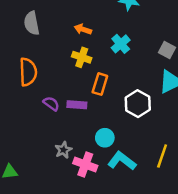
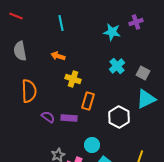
gray semicircle: (32, 23) -> (20, 51), moved
orange arrow: (83, 29) -> (58, 56), moved
cyan cross: (121, 44) -> (117, 66), moved

